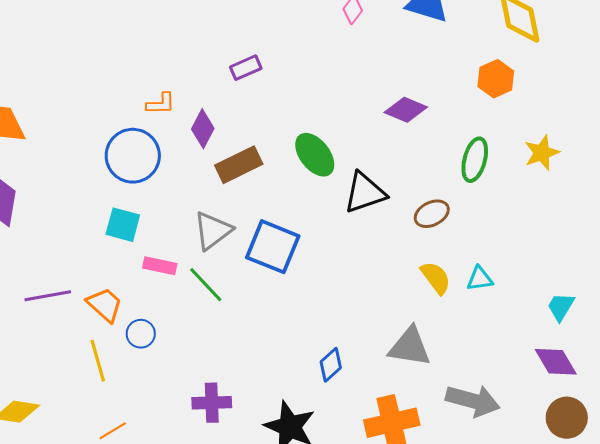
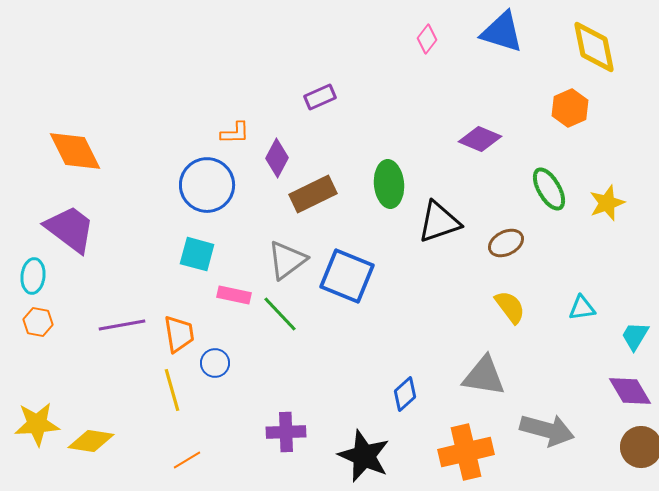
yellow star: (542, 153) -> (607, 203), moved
green ellipse: (315, 155) -> (389, 184), turned 33
green ellipse: (475, 160) -> (549, 189), turned -45
cyan triangle: (480, 279) -> (582, 308), moved
orange trapezoid: (105, 305) -> (179, 334), turned 39

